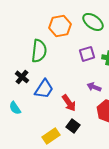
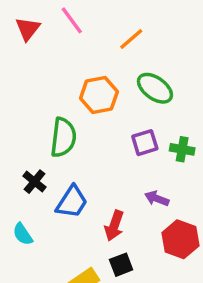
red arrow: (69, 103) -> (114, 226), turned 54
black square: (73, 126) -> (121, 265), turned 32

